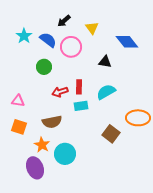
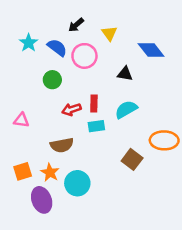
orange square: (19, 127) -> (23, 171), moved, turned -35

